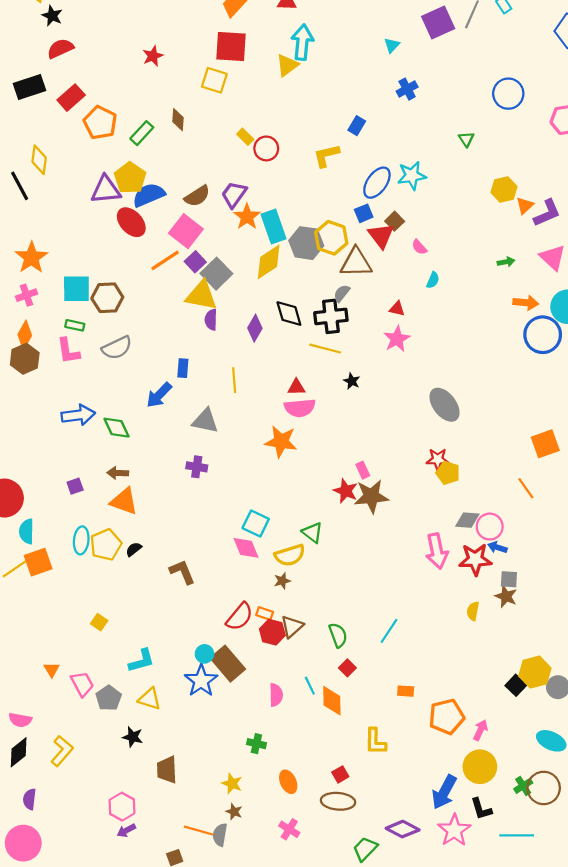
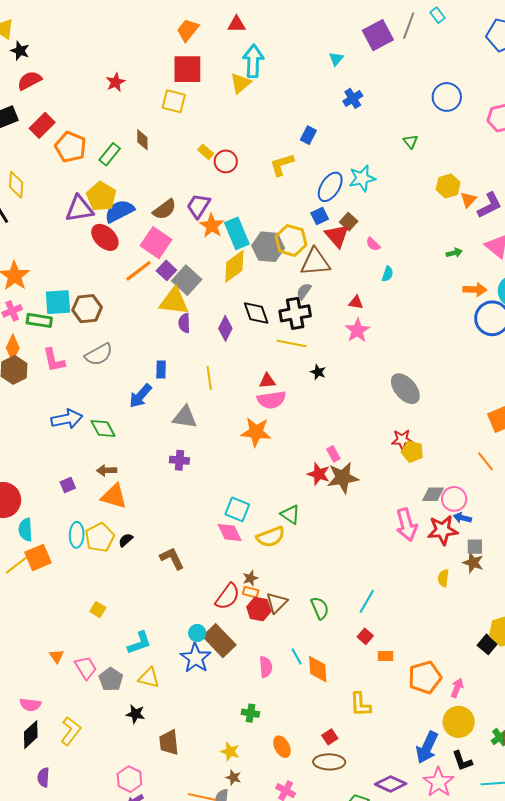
green rectangle: (75, 325) -> (39, 320), moved, size x1.4
brown star: (282, 581) -> (250, 578), moved
red square: (347, 668) -> (365, 636), moved

